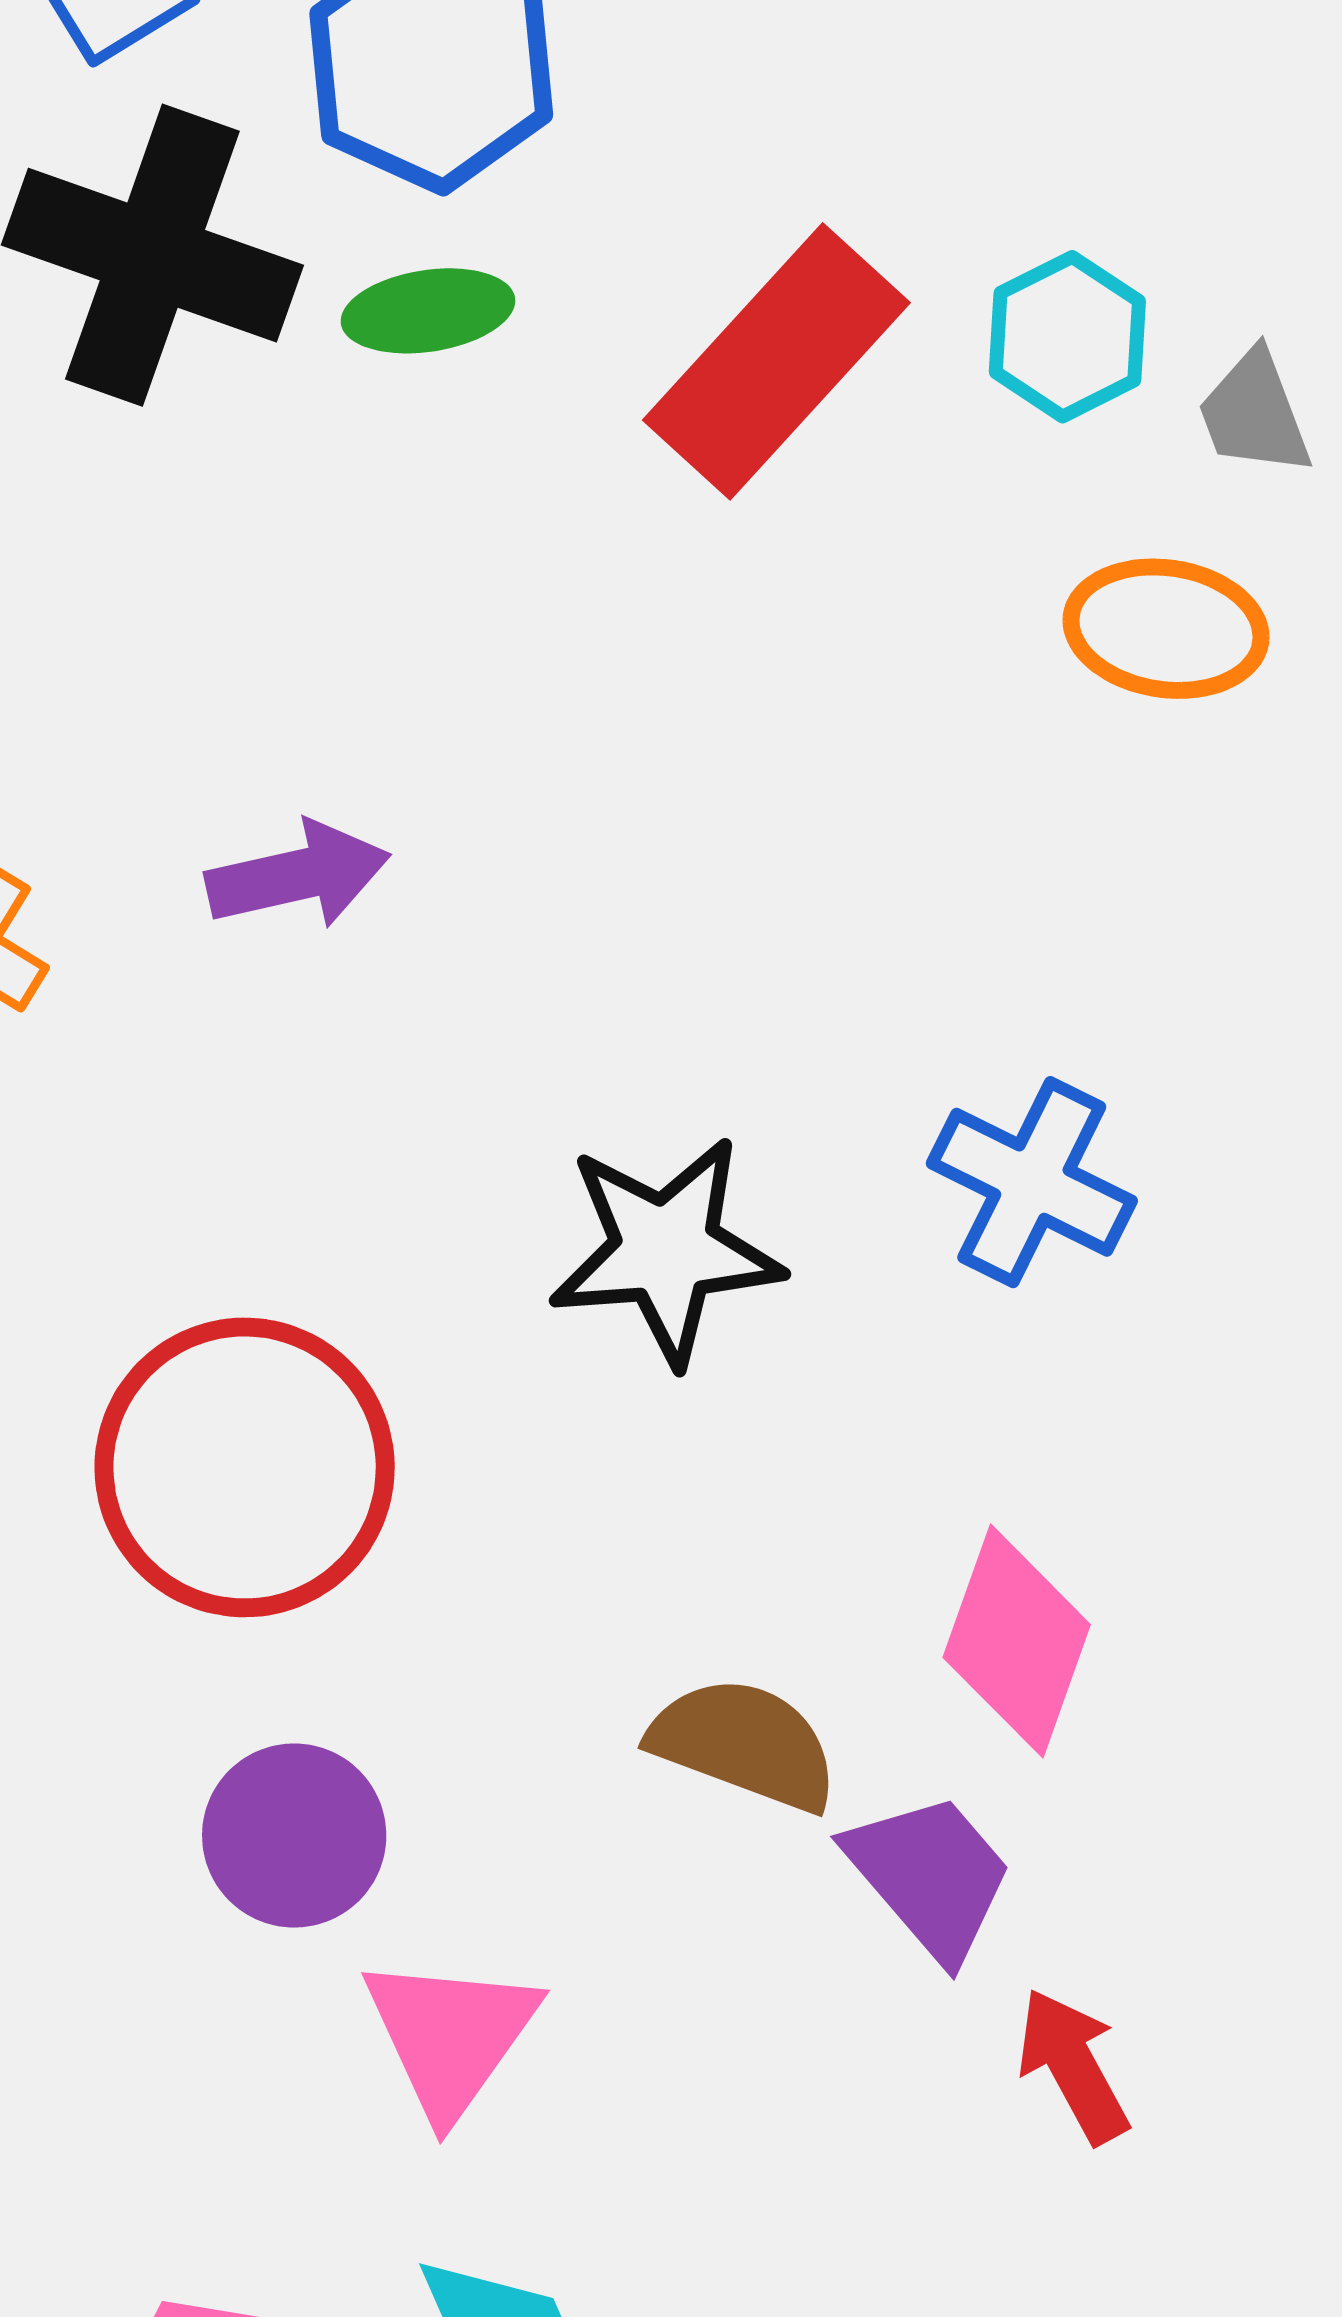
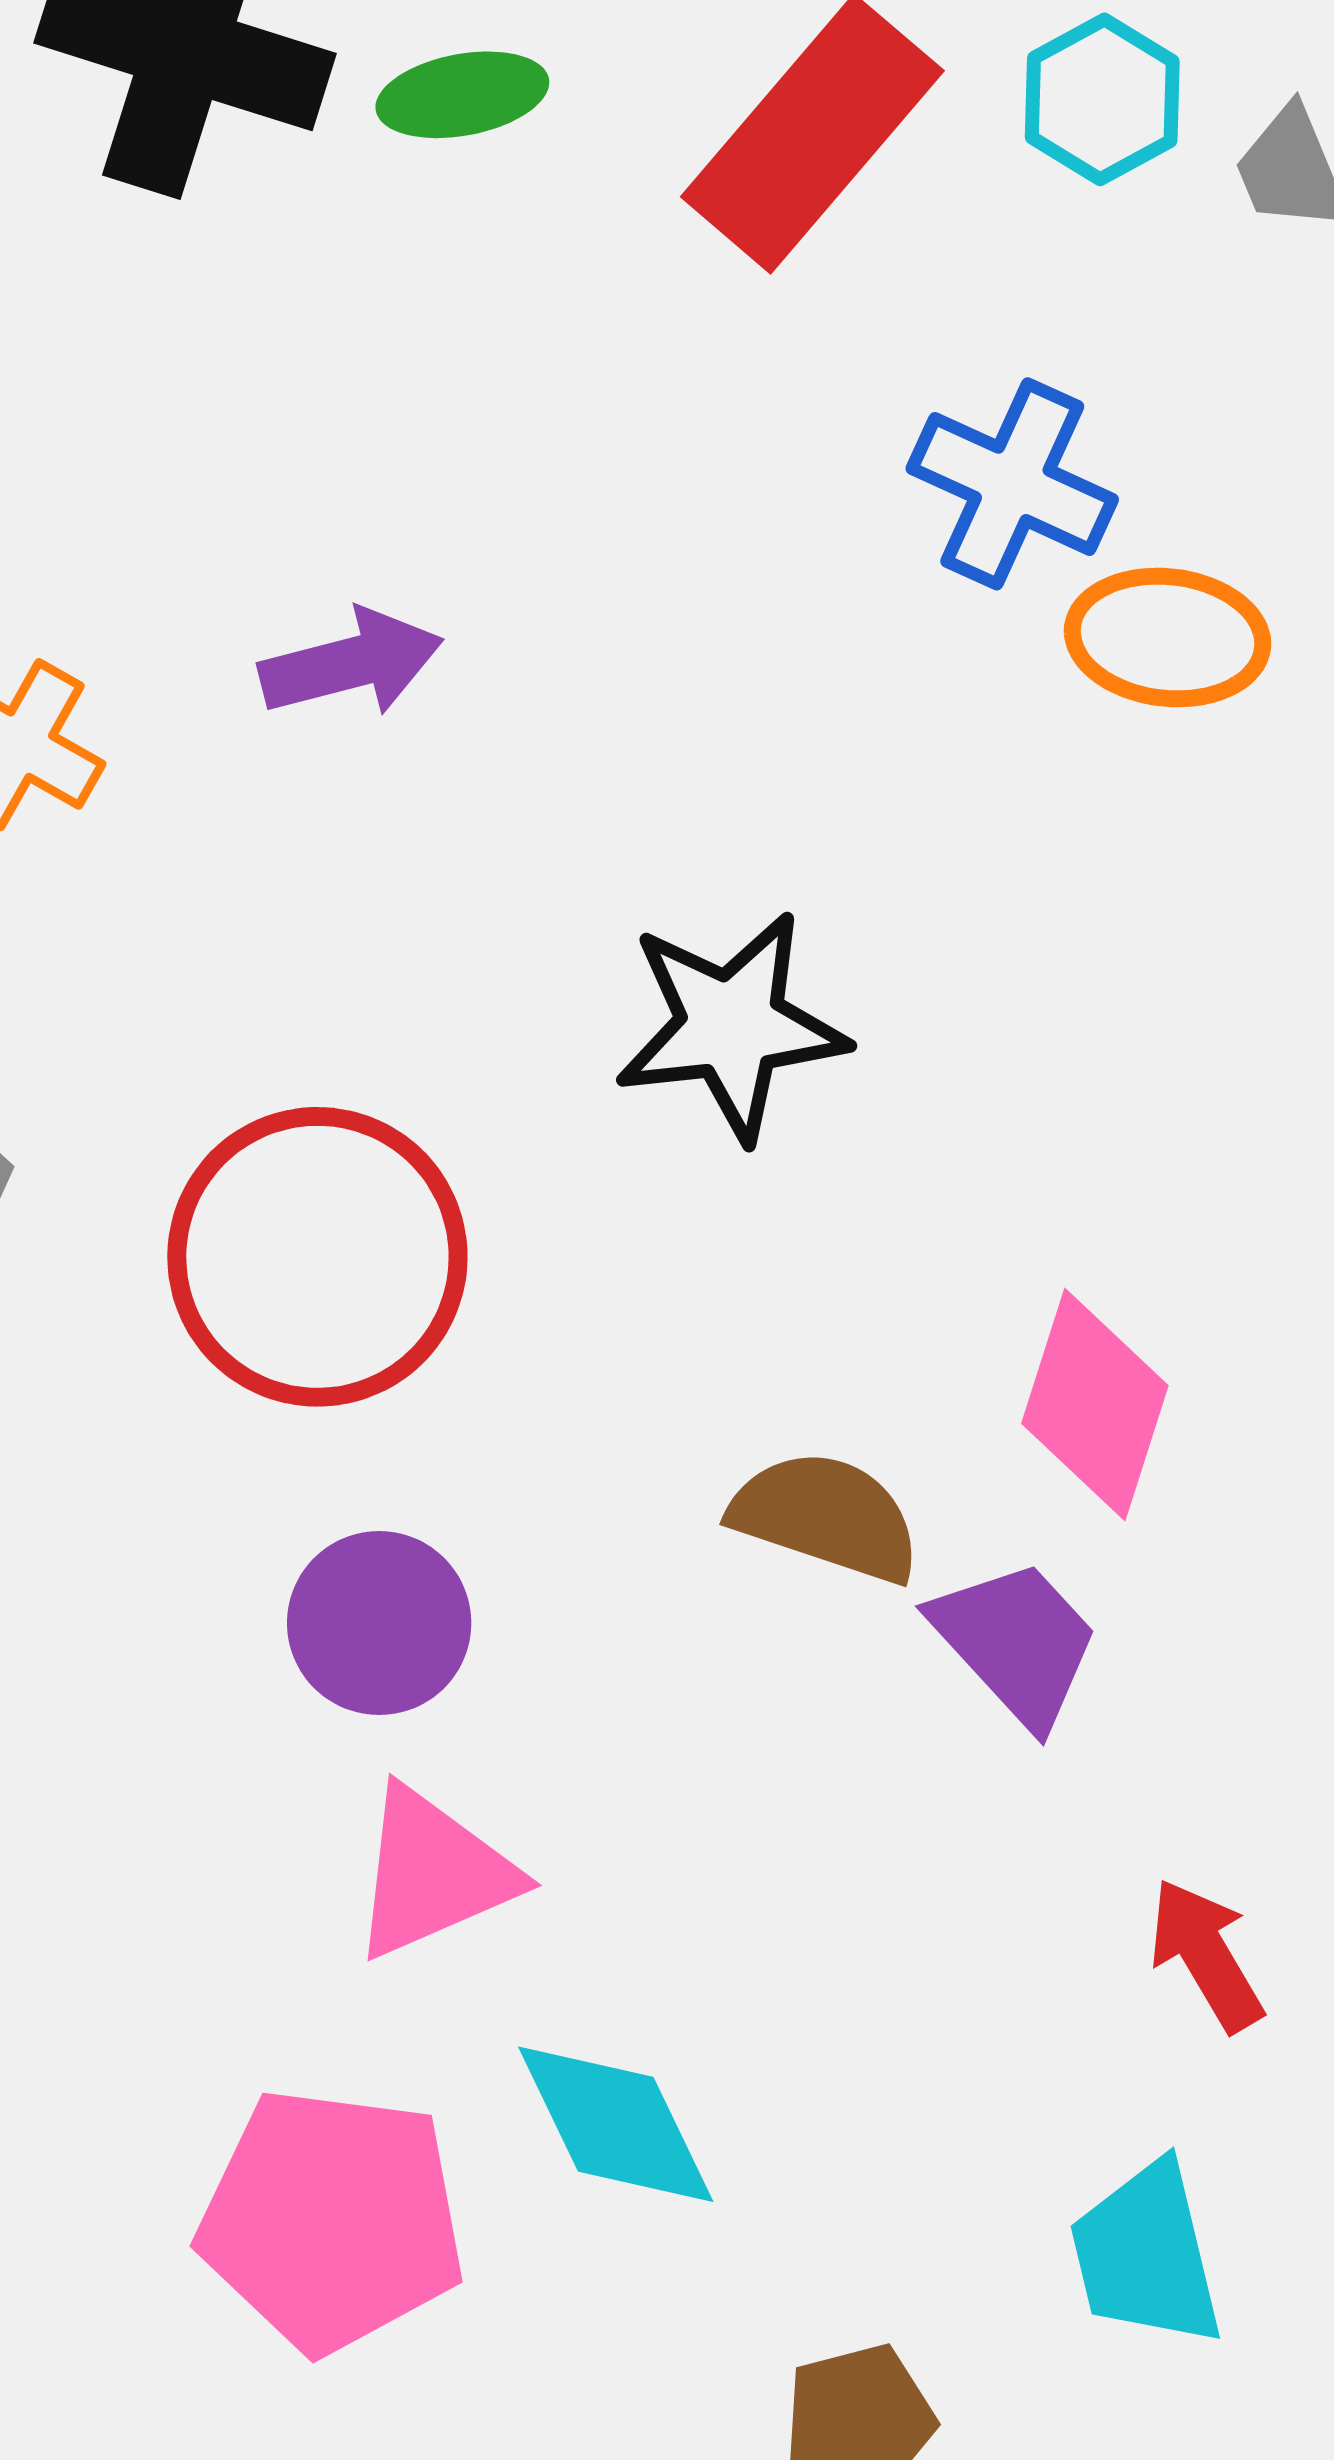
orange ellipse: (1166, 629) -> (1168, 637), moved
blue cross: (1032, 1182) -> (1012, 484), moved
pink triangle: (451, 2036) -> (433, 1873), moved, turned 33
red arrow: (1073, 2066) -> (1206, 1955), moved

